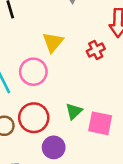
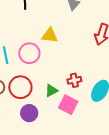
yellow triangle: (53, 42) -> (50, 35), turned 42
red cross: (96, 50) -> (74, 80), moved

